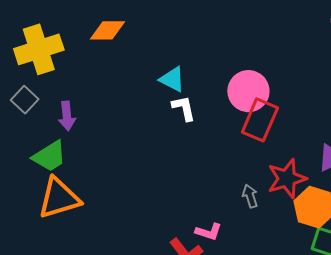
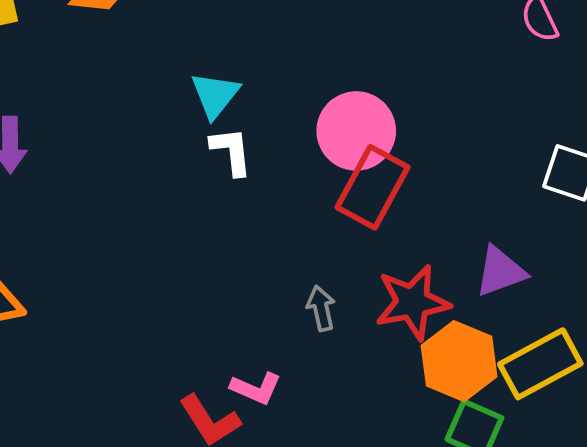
cyan triangle: (172, 79) -> (215, 95), turned 36
gray arrow: (250, 196) -> (321, 308), moved

